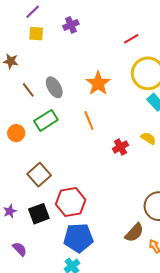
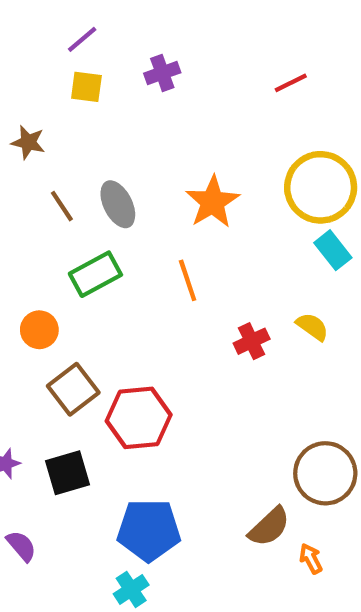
red line: (131, 39) -> (291, 83), moved
orange circle: (16, 133) -> (39, 330), moved
red hexagon: (71, 202) -> (139, 418), moved

